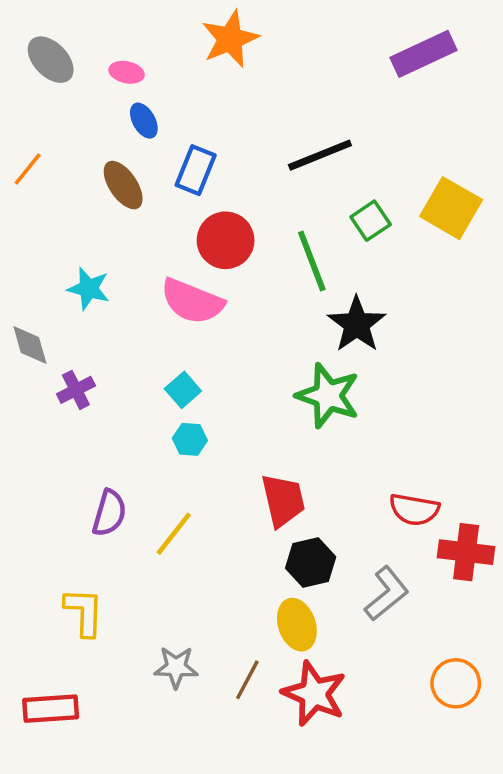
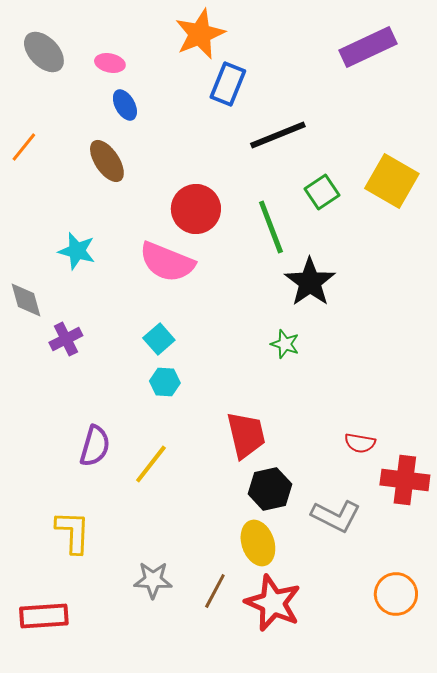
blue rectangle: (196, 170) -> (228, 84), moved
green star: (328, 396) -> (285, 344), size x0.5
red semicircle: (414, 510) -> (360, 443), size x0.7
gray L-shape: (387, 594) -> (336, 516), turned 66

